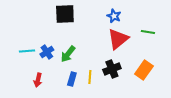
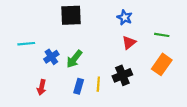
red triangle: (118, 39) -> (129, 43), size x0.6
cyan line: (27, 51) -> (26, 44), moved
orange rectangle: (144, 70) -> (162, 64), moved

